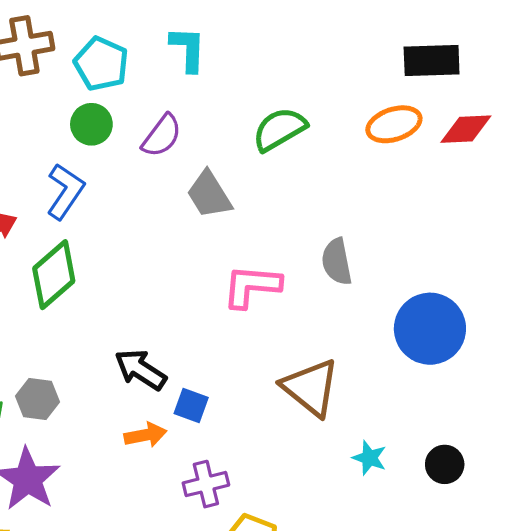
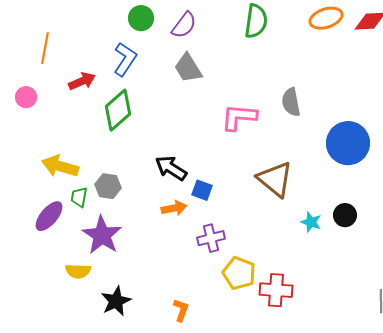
green semicircle: (280, 129) -> (256, 21), turned 128
gray trapezoid: (209, 195) -> (188, 68), moved
black circle: (445, 464) -> (345, 215), moved

